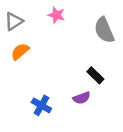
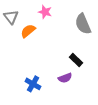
gray triangle: (14, 21) -> (11, 17), turned -35
orange semicircle: (20, 51) -> (28, 31), moved

